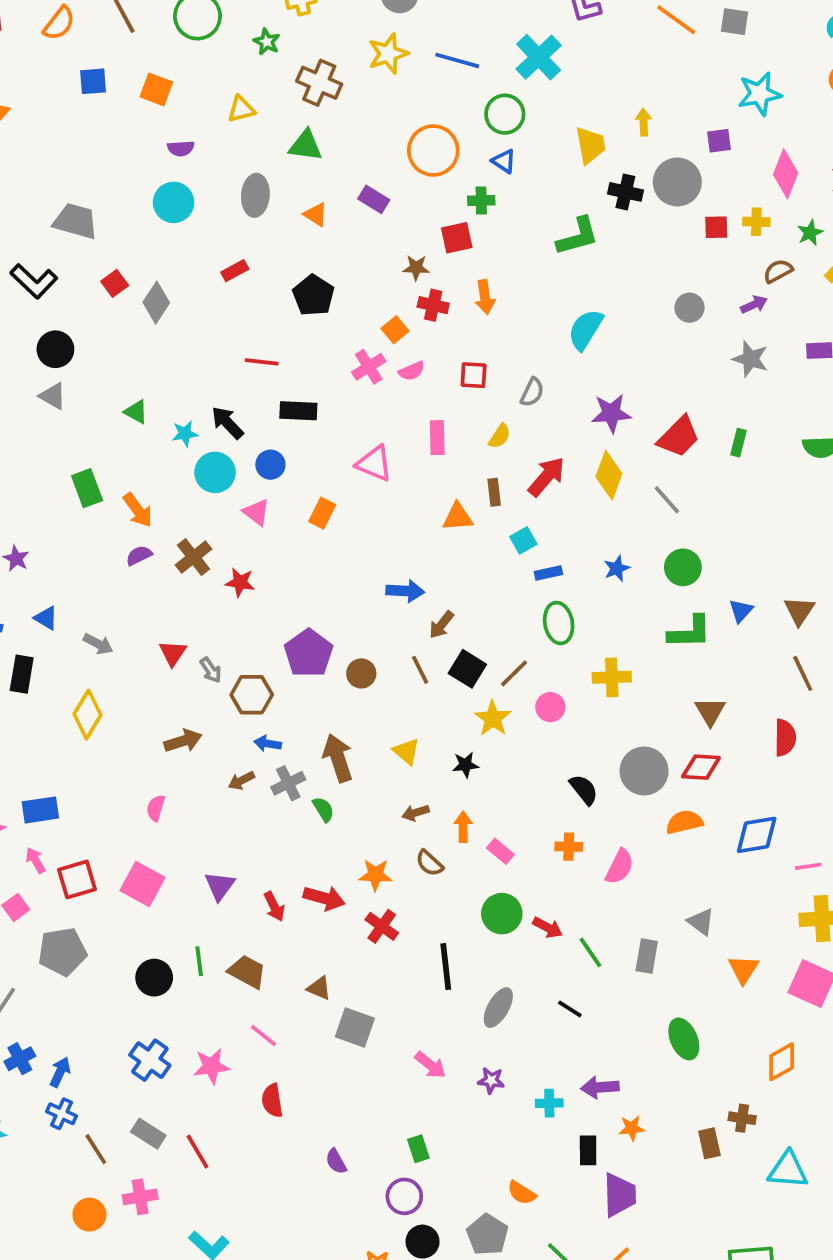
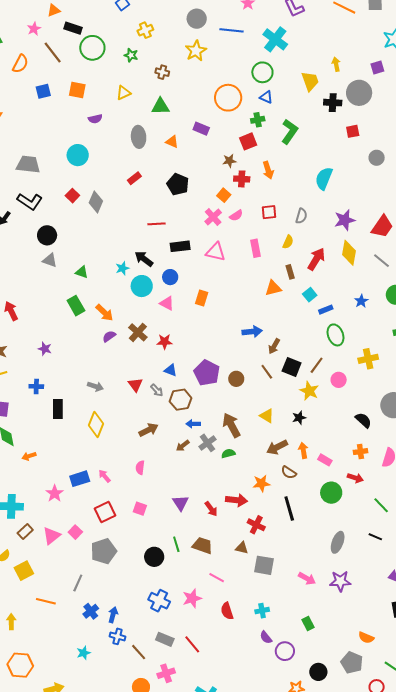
blue line: (457, 60) -> (232, 30), moved
brown cross: (319, 83) -> (162, 72), size x0.6
cyan circle: (174, 202) -> (78, 155), moved
gray trapezoid: (76, 221) -> (28, 164), moved
red square: (716, 227) -> (353, 131), moved
green L-shape: (578, 236) -> (290, 132), moved, turned -30
green triangle: (136, 412) -> (82, 272), moved
pink triangle: (374, 463) -> (216, 252), moved
blue triangle: (46, 618) -> (171, 370), moved
green semicircle: (323, 809) -> (228, 454), turned -64
brown arrow: (416, 813) -> (277, 447), size x1.5
pink arrow: (35, 860) -> (105, 476), moved
pink square: (143, 884) -> (140, 509), size x0.6
red cross: (382, 926) -> (256, 525), moved
red arrow: (548, 928) -> (355, 478), moved
black line: (446, 967) -> (289, 509), moved
purple star: (491, 1080) -> (340, 581), size x1.5
cyan cross: (549, 1103) -> (262, 611), moved
purple circle: (404, 1196) -> (285, 651), moved

